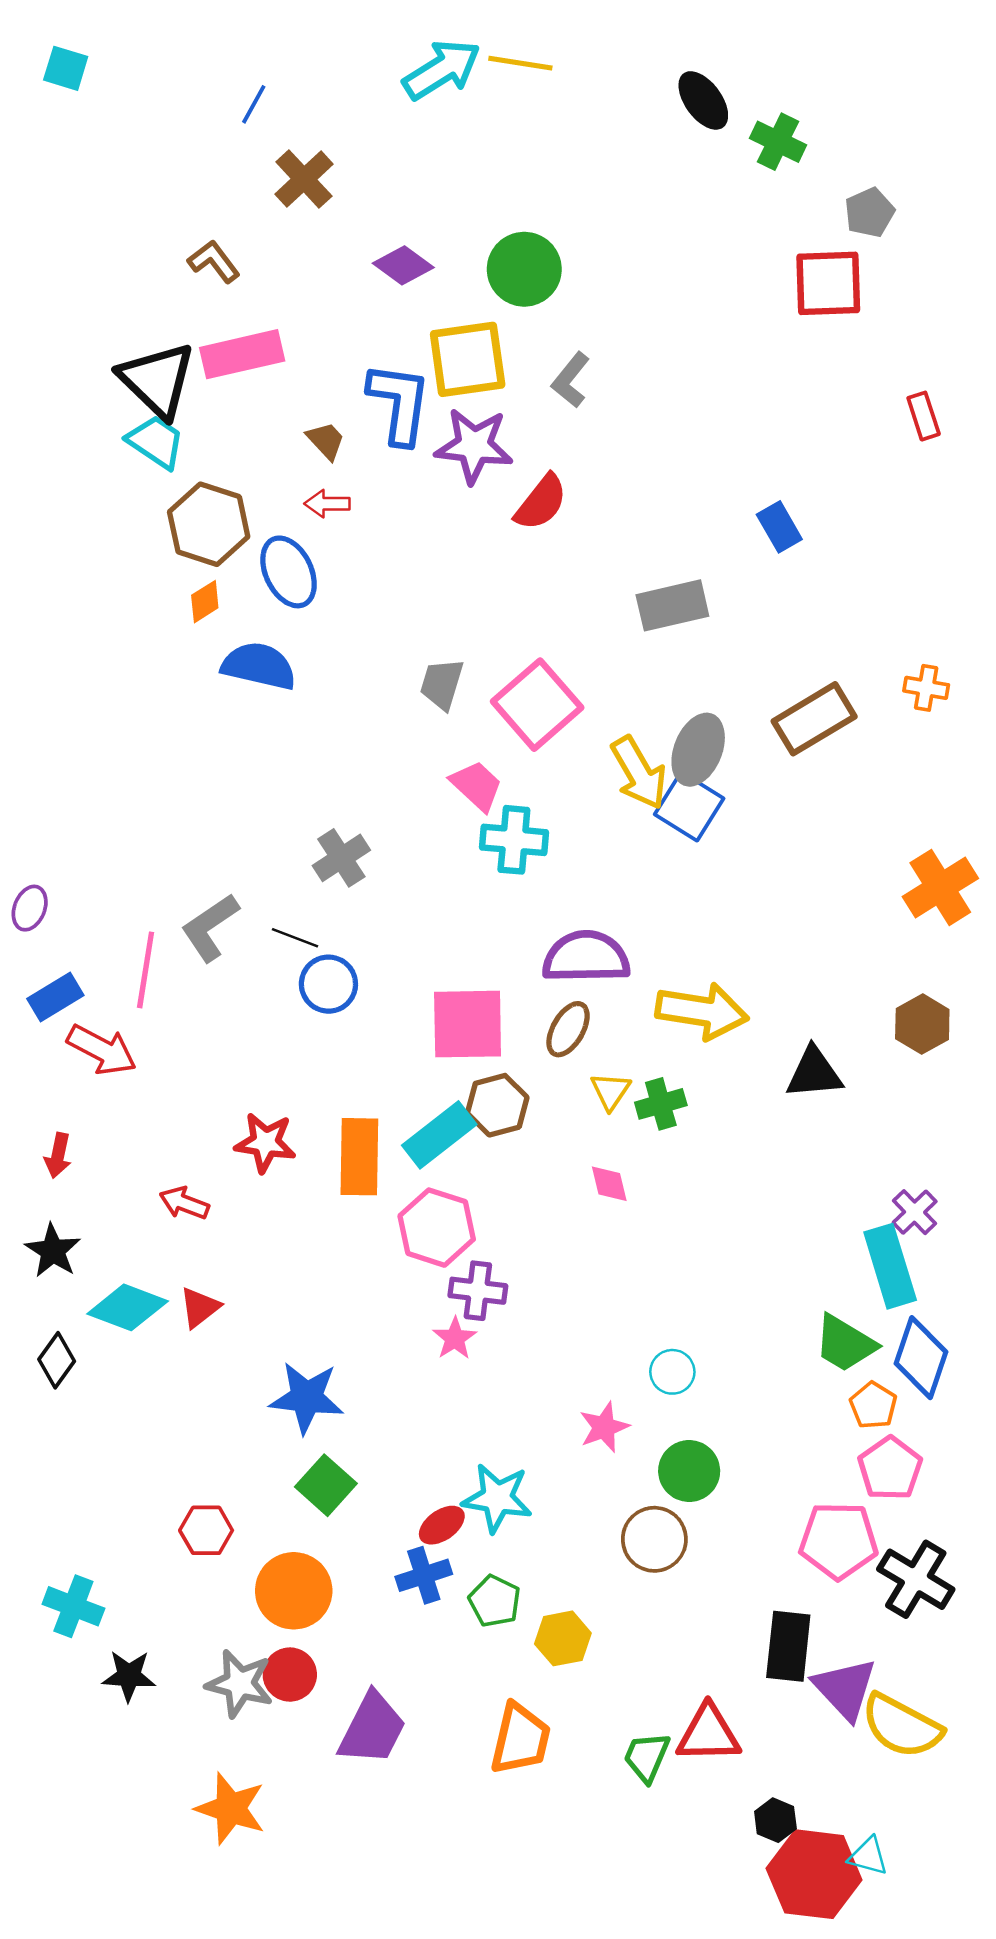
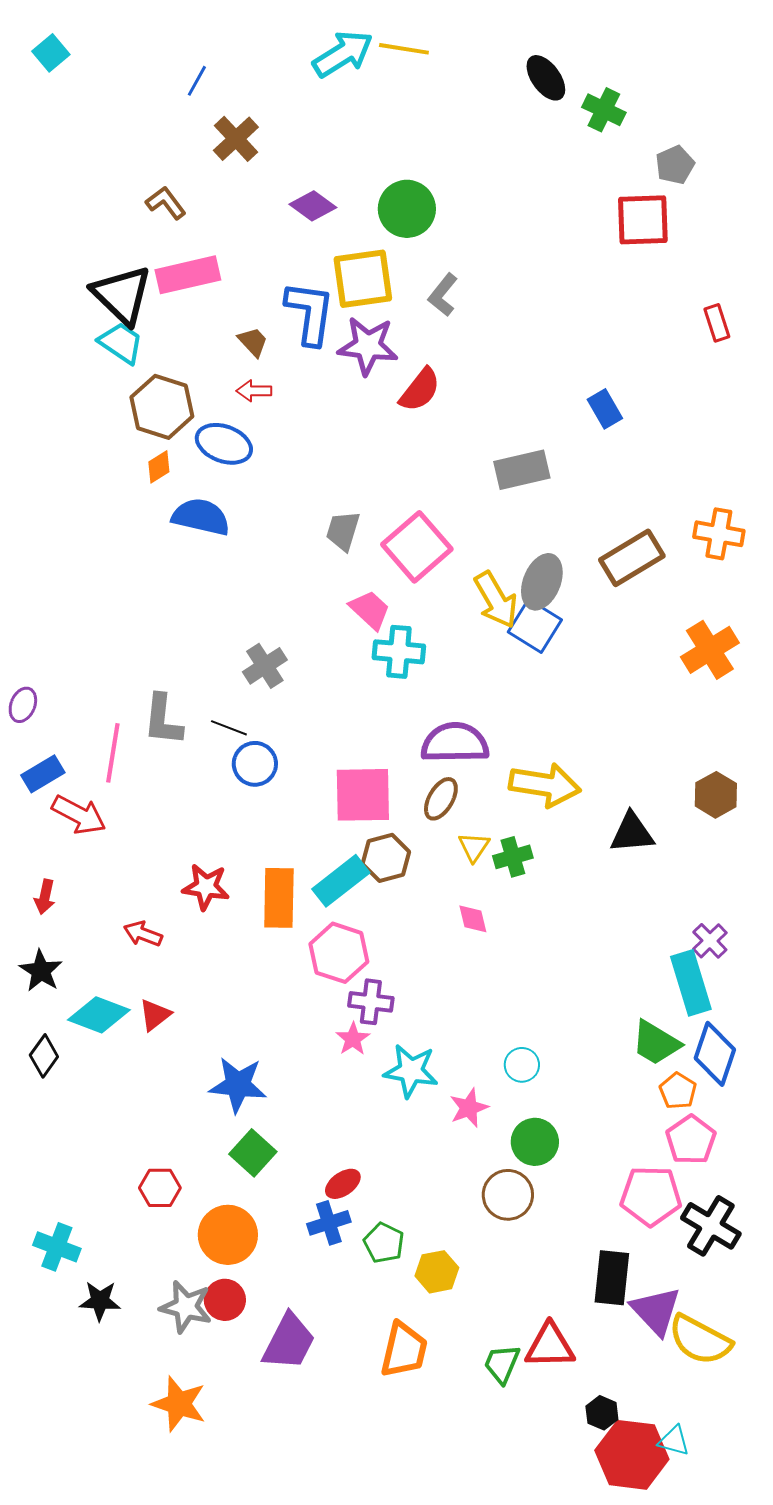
cyan square: (66, 68) -> (51, 53), turned 33
blue ellipse: (289, 572) -> (224, 444), turned -44
orange cross: (926, 688) -> (719, 534), size x1.4
orange cross: (940, 887) -> (710, 650), moved
gray L-shape: (210, 927) -> (163, 720), turned -50
cyan star: (497, 1498) -> (411, 1071), moved

